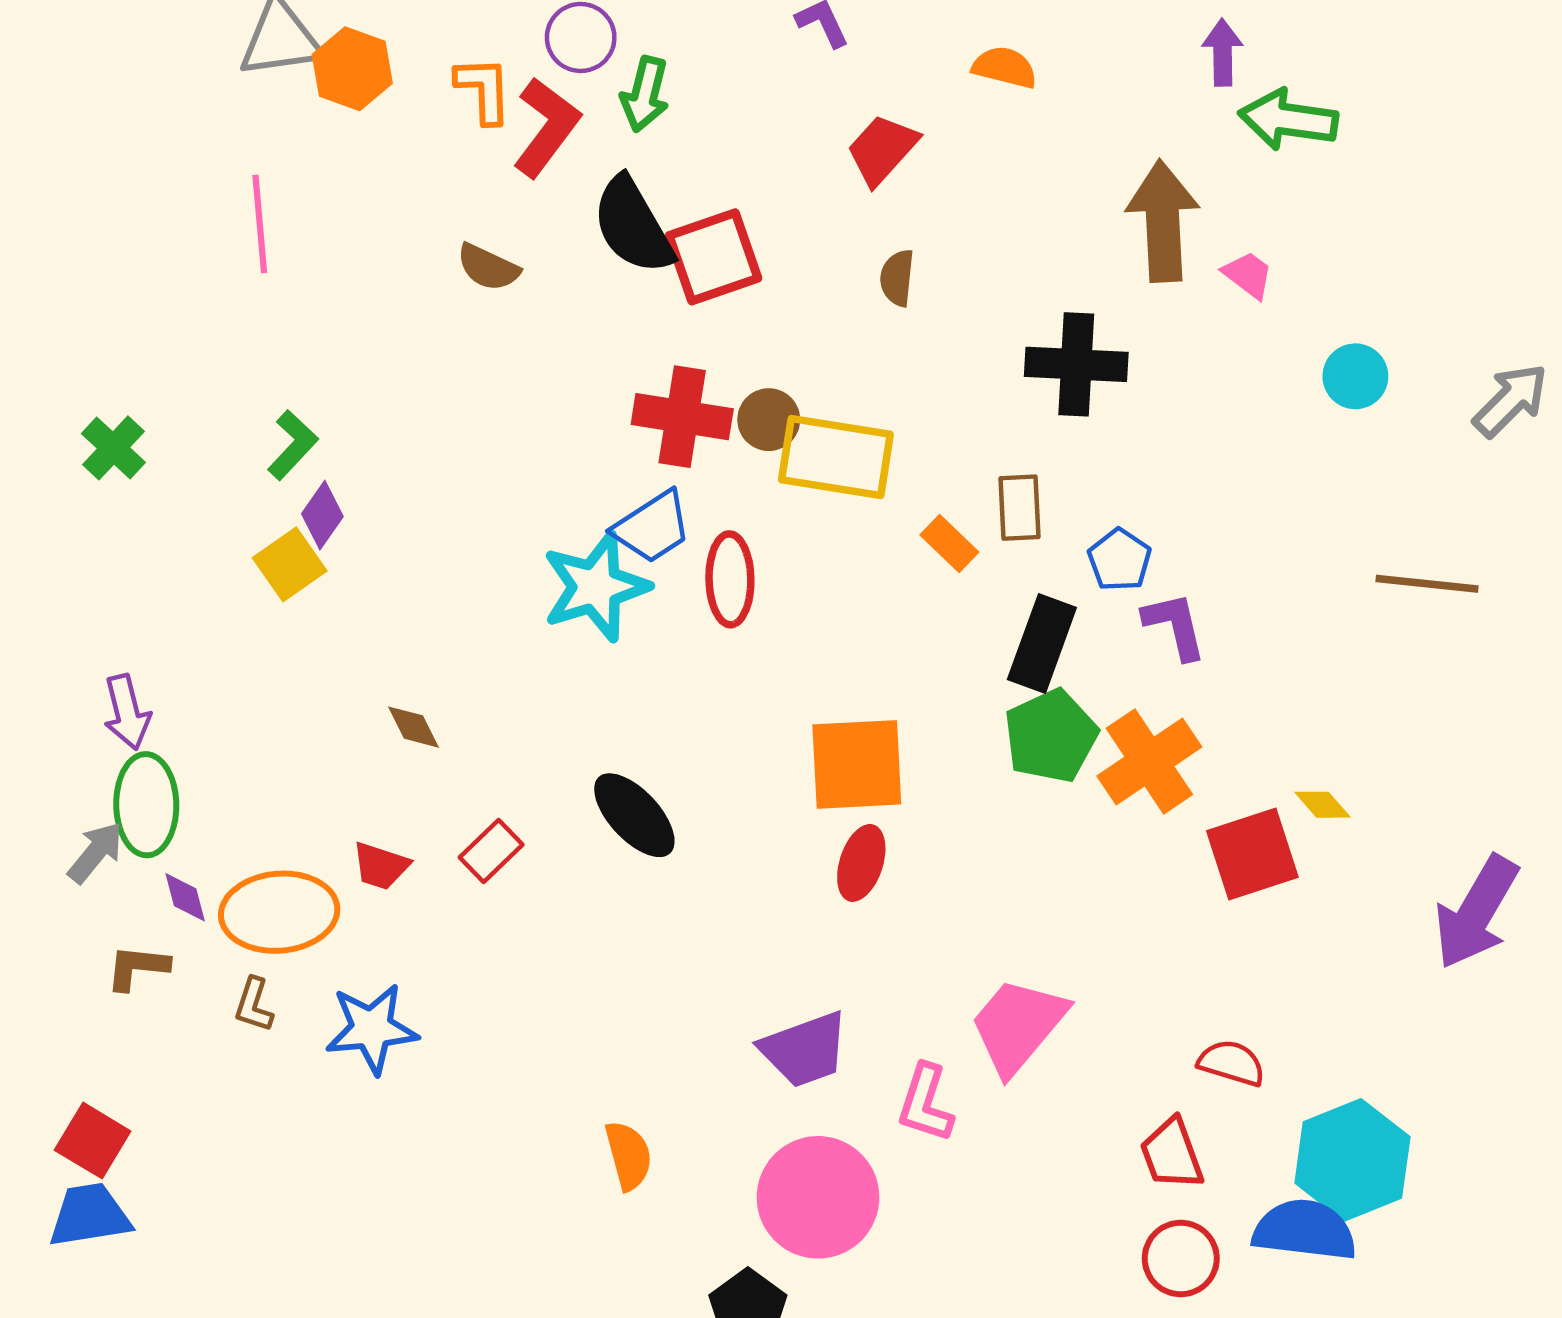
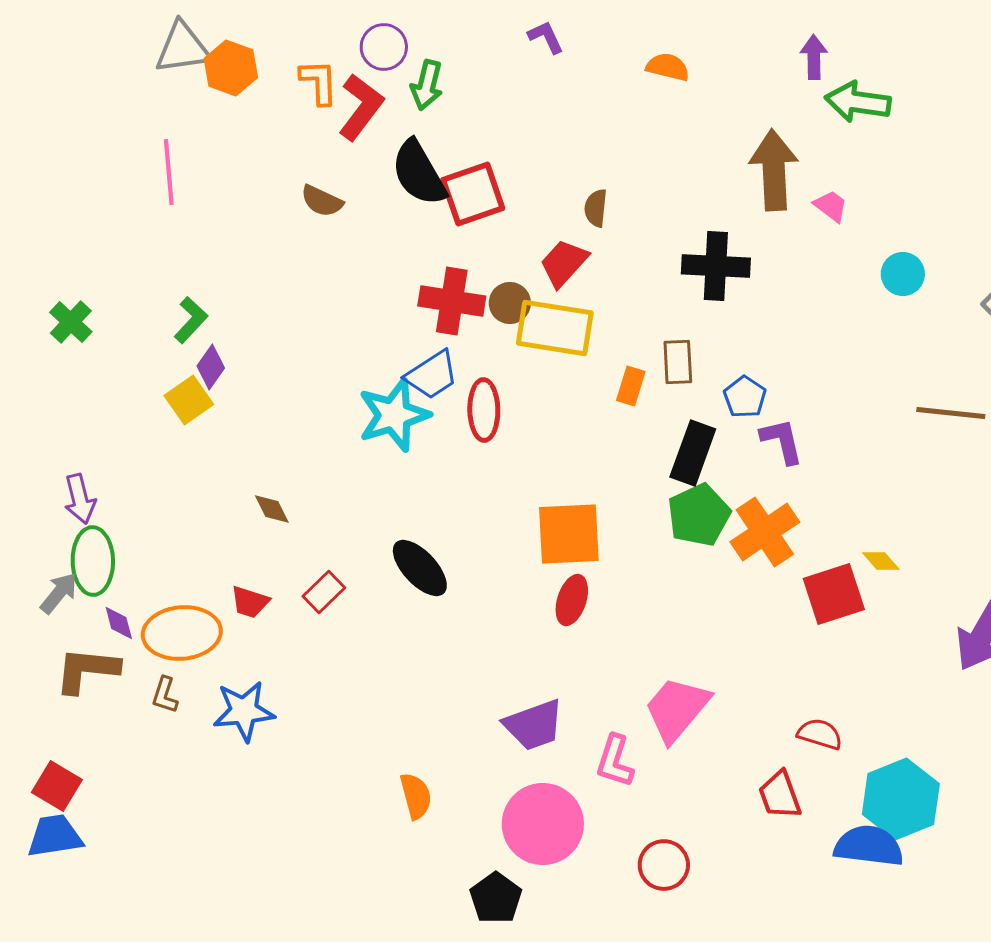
red trapezoid: (882, 149) -> (564, 263), moved
orange rectangle: (949, 543) -> (631, 386), turned 63
brown L-shape: (137, 967) -> (87, 670), size x1.5
red circle: (1181, 1258) -> (664, 865), moved

